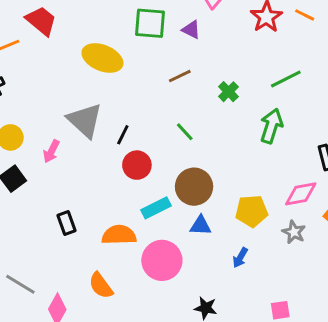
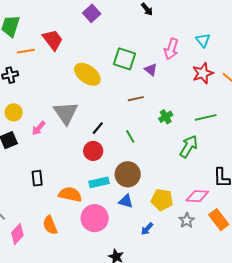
black line: (123, 135) -> (98, 128), moved

